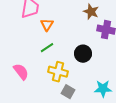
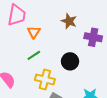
brown star: (91, 12) -> (69, 21), moved

